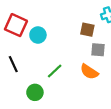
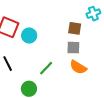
gray square: (98, 50) -> (73, 48), moved

